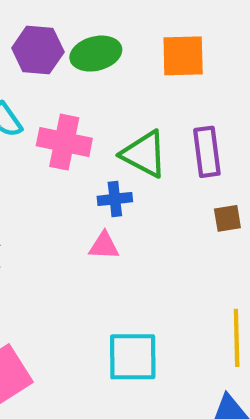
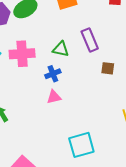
green triangle: (144, 154) -> (61, 49), size x0.7
brown square: (227, 218) -> (108, 68), turned 32

